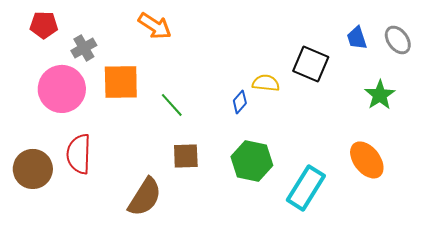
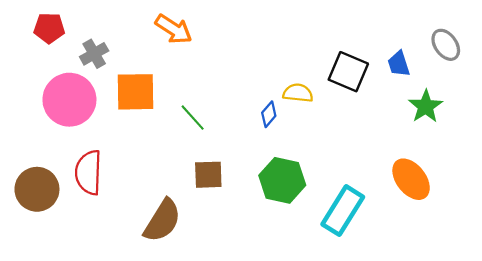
blue trapezoid: (357, 38) -> (399, 64), moved

